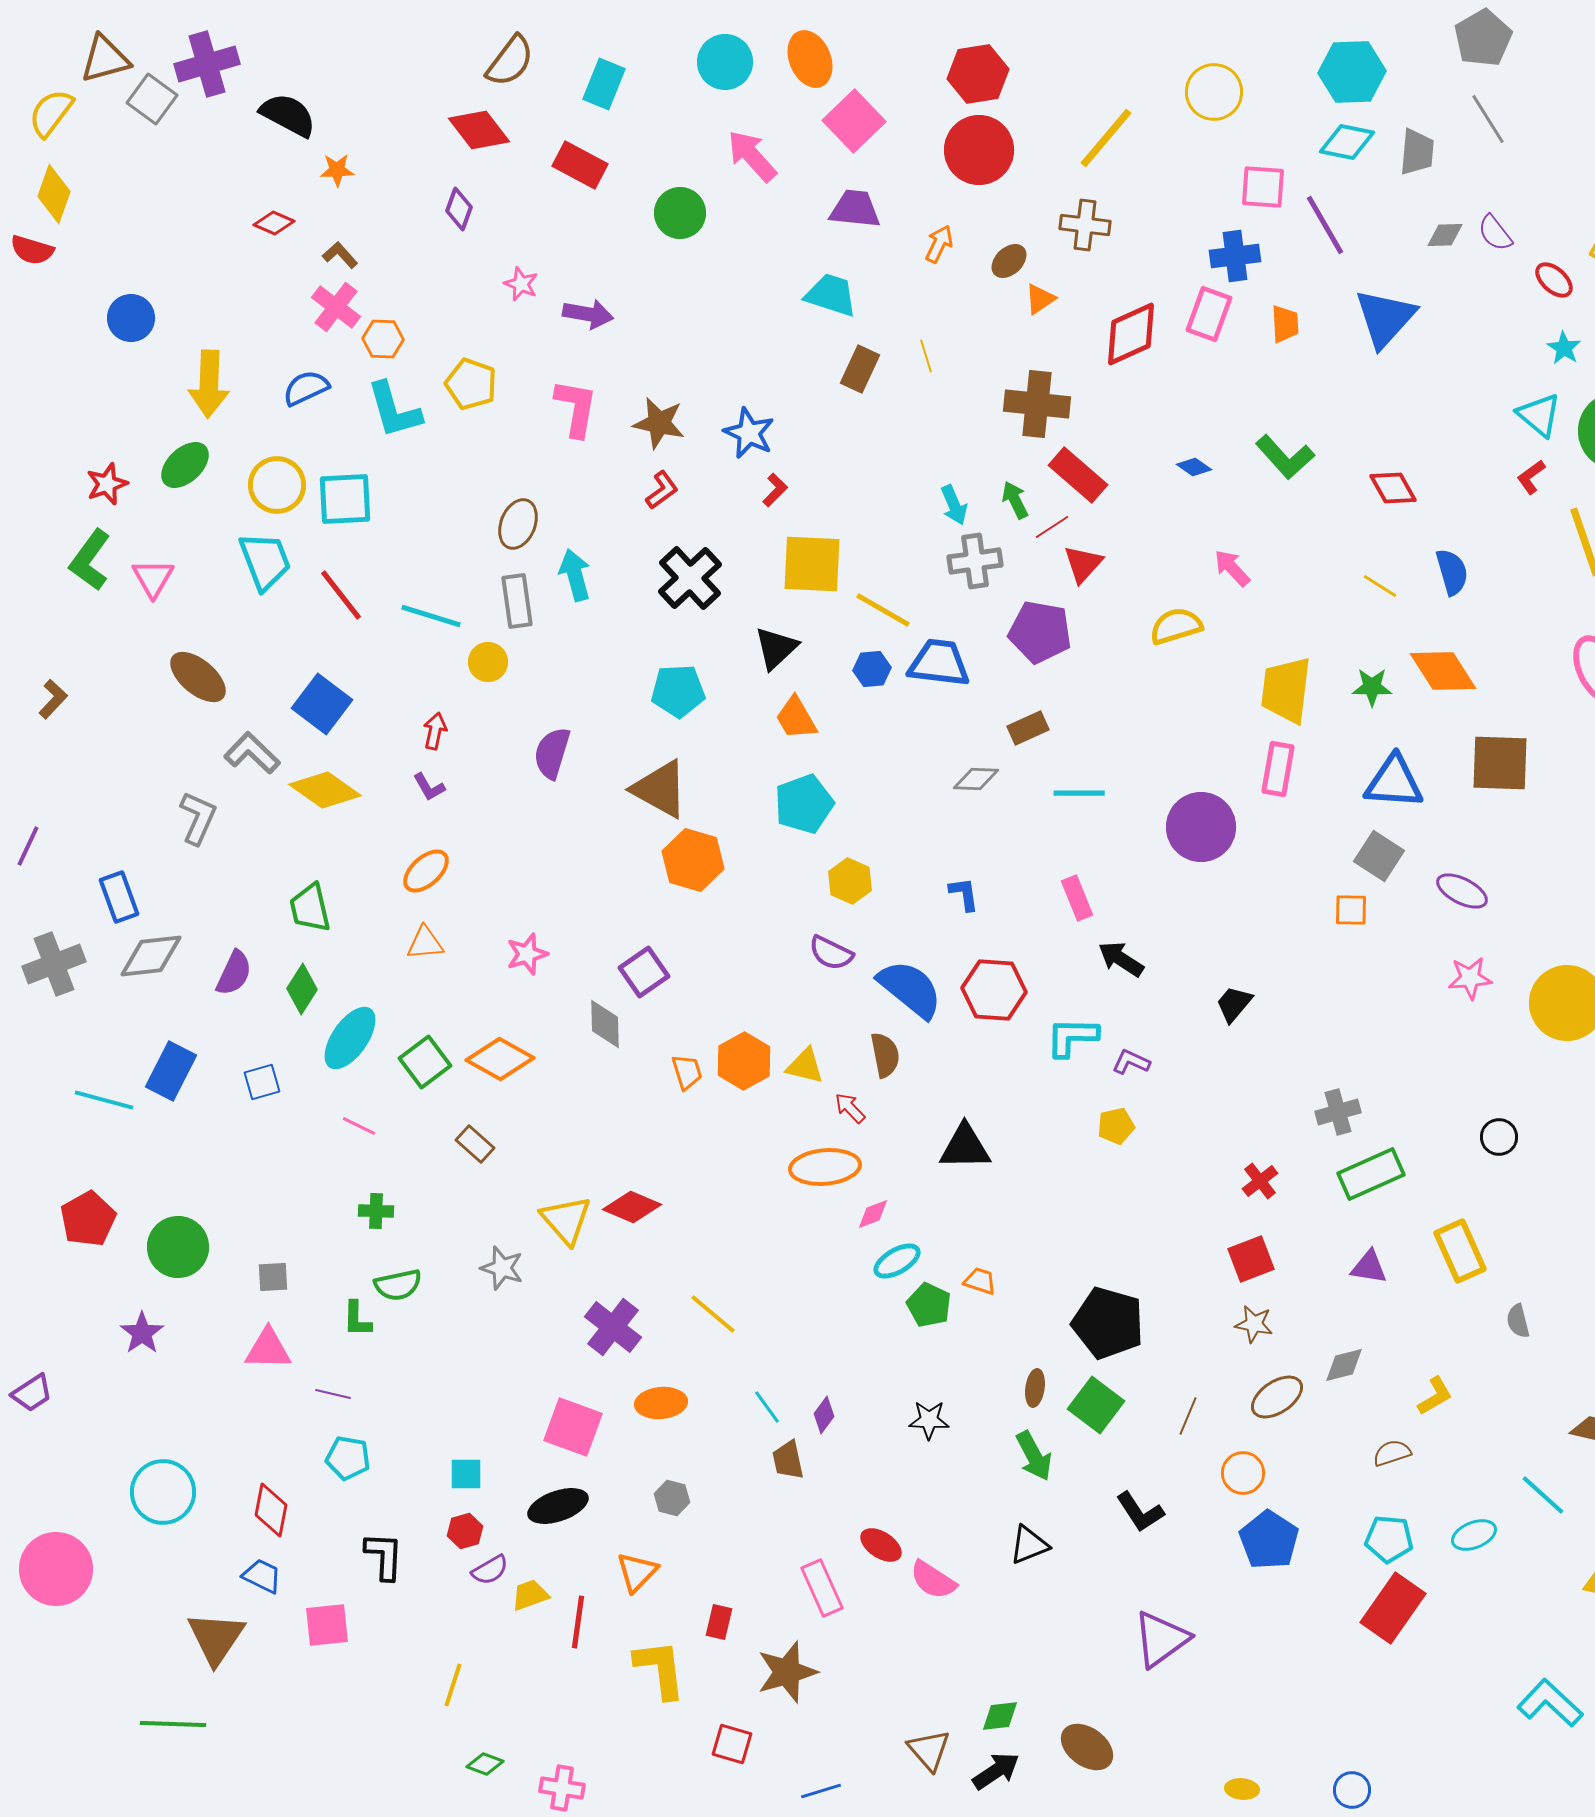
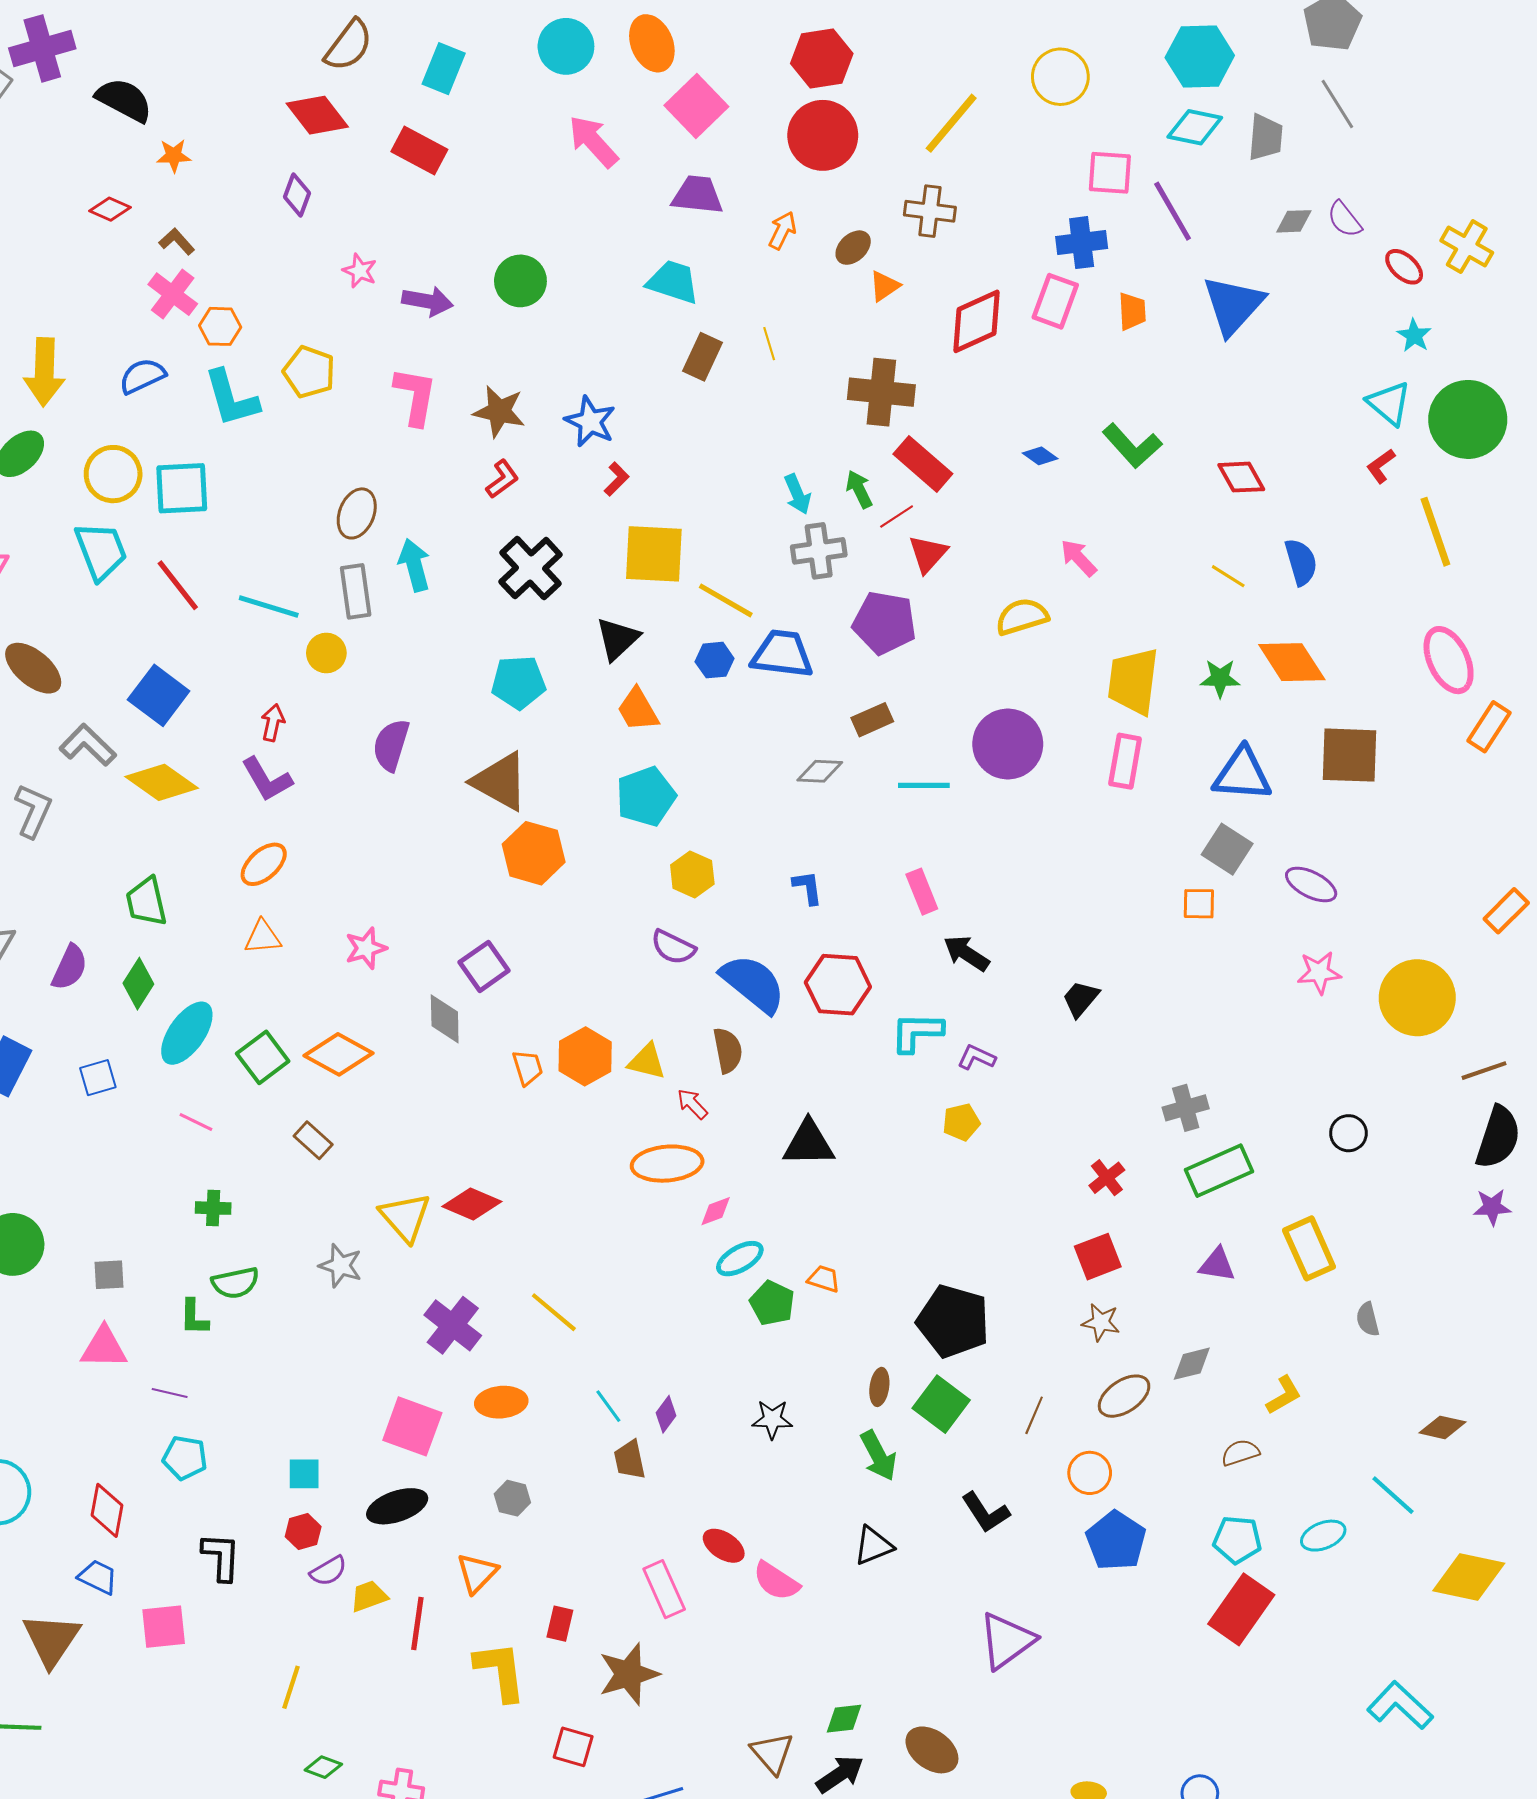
green circle: (680, 213) -> (520, 281), moved
purple L-shape: (429, 787) -> (267, 779), size x1.6
purple circle: (1201, 827) -> (1008, 744), moved

